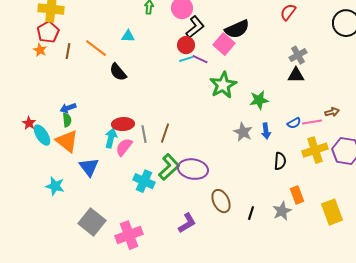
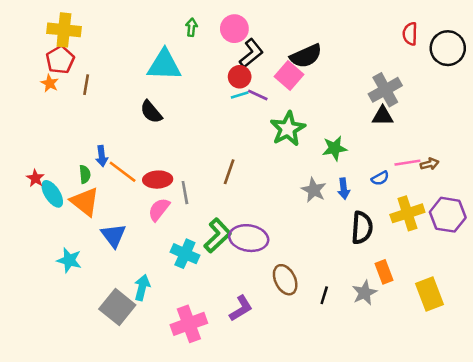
red semicircle: (288, 12) -> (410, 34), moved, turned -36
cyan triangle: (128, 36) -> (164, 65), size x2.0
orange line: (96, 48) -> (123, 172), moved
gray cross: (298, 55) -> (385, 90), size x1.4
blue arrow: (68, 108) -> (102, 156), moved, turned -77
pink line: (312, 122) -> (407, 163), moved
brown line: (165, 133) -> (229, 172), moved
cyan arrow: (111, 138) -> (142, 288), moved
black semicircle: (280, 161) -> (362, 228), size x1.4
pink cross: (129, 235) -> (189, 324), moved

